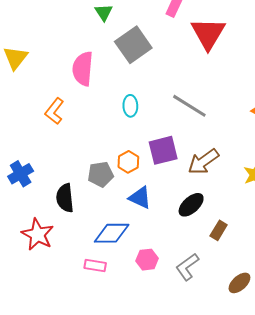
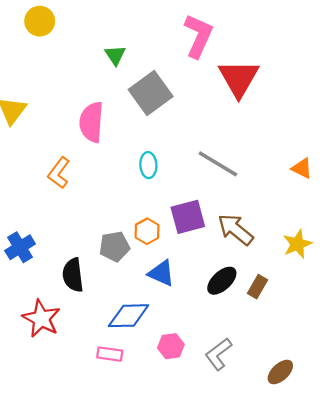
brown arrow: (203, 162) -> (235, 229), turned 76
brown rectangle: (219, 230) -> (257, 287), moved

